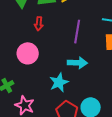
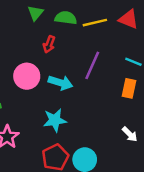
cyan arrow: (77, 63) -> (61, 83), moved

